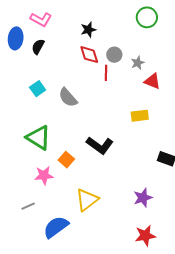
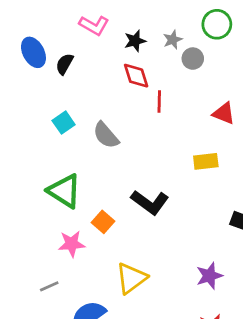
pink L-shape: (41, 19) -> (94, 25), moved
blue ellipse: (16, 38) -> (33, 52), turned -35
gray circle: (114, 55) -> (193, 59), moved
gray star: (138, 63) -> (173, 40), moved

